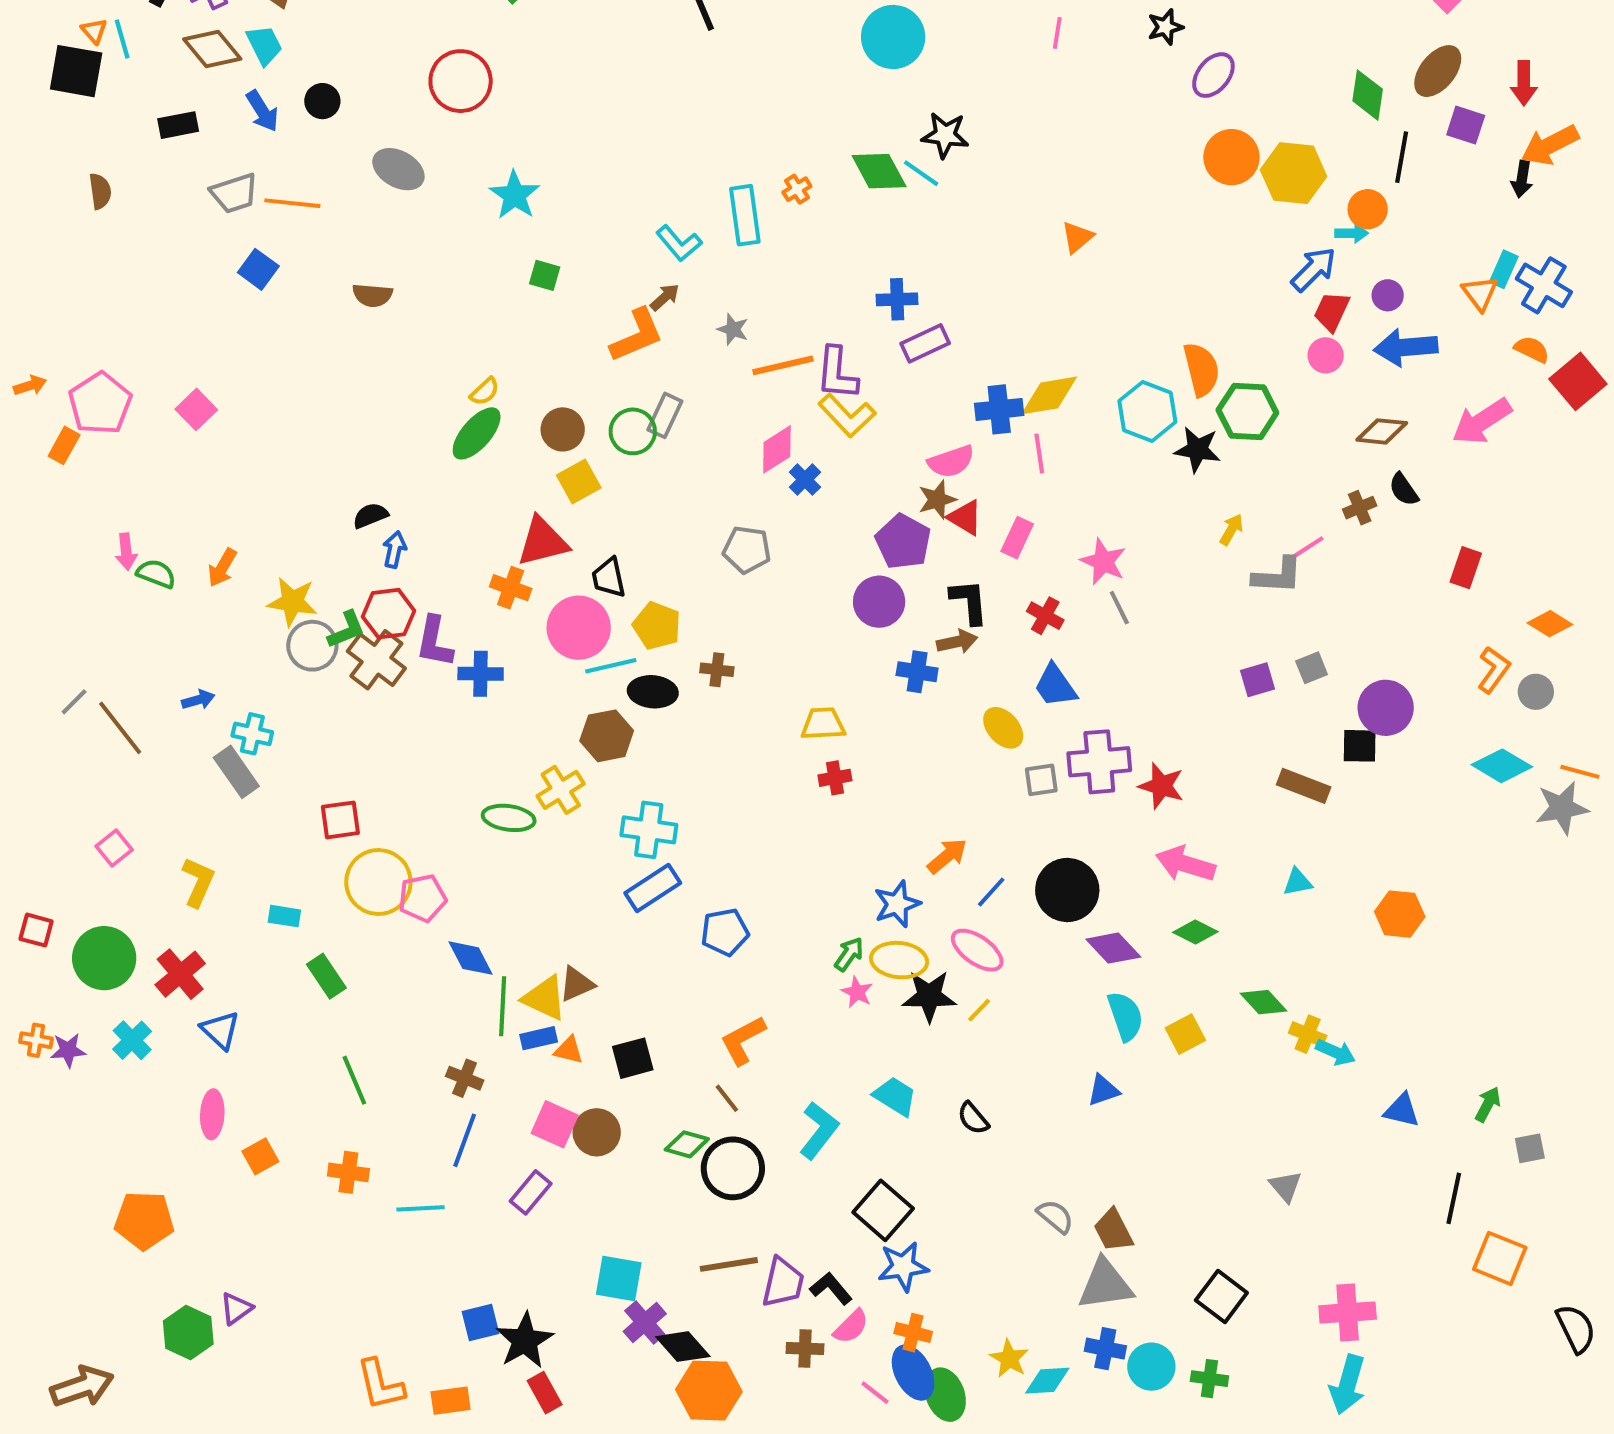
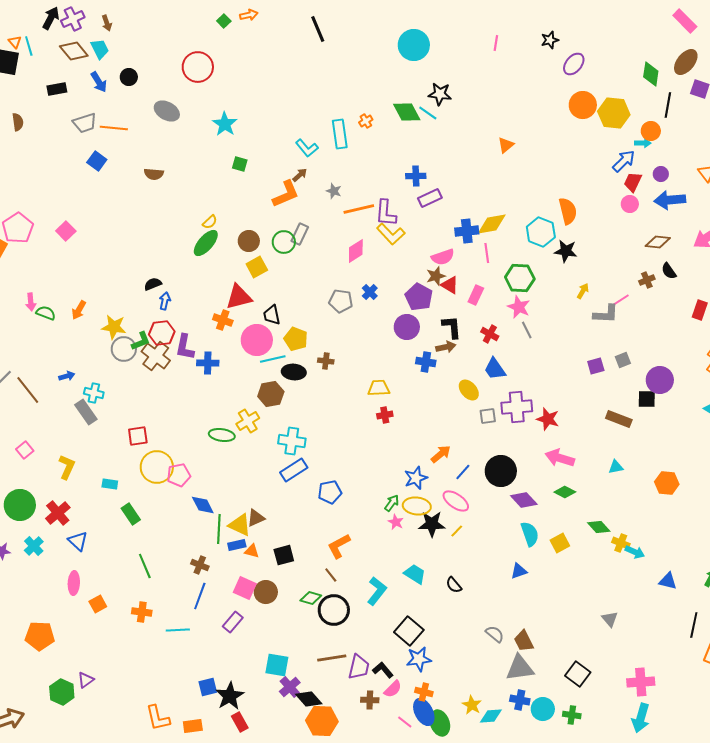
green hexagon: (1247, 411) -> (520, 278), moved
blue cross: (805, 480) -> (370, 292), moved

